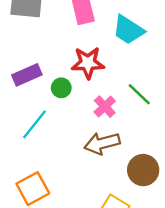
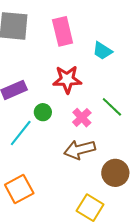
cyan trapezoid: (128, 30) -> (102, 51), size x0.7
green circle: (61, 88) -> (43, 112), moved

